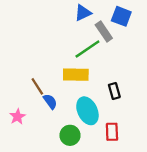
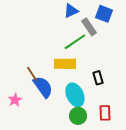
blue semicircle: (50, 101) -> (43, 87), size x1.6
red rectangle: (112, 132) -> (105, 113), moved
green circle: (70, 135) -> (78, 116), moved

